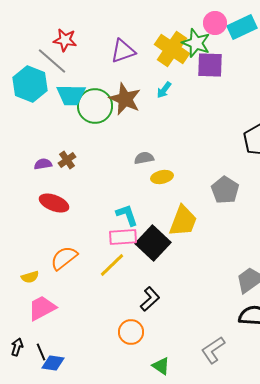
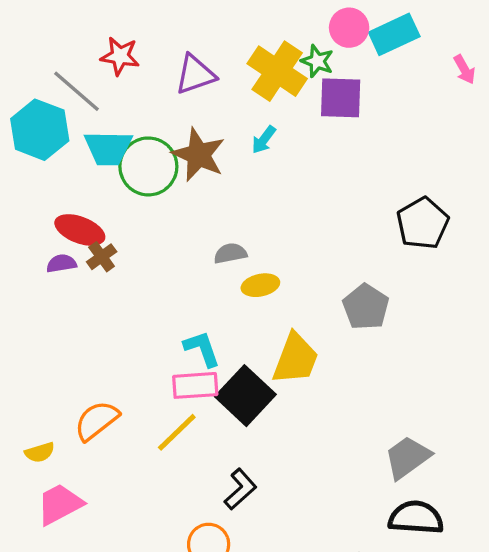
red star: (65, 40) -> (120, 56), moved
green star: (196, 43) -> (317, 61), size x0.7
red ellipse: (54, 203) -> (80, 230), moved

